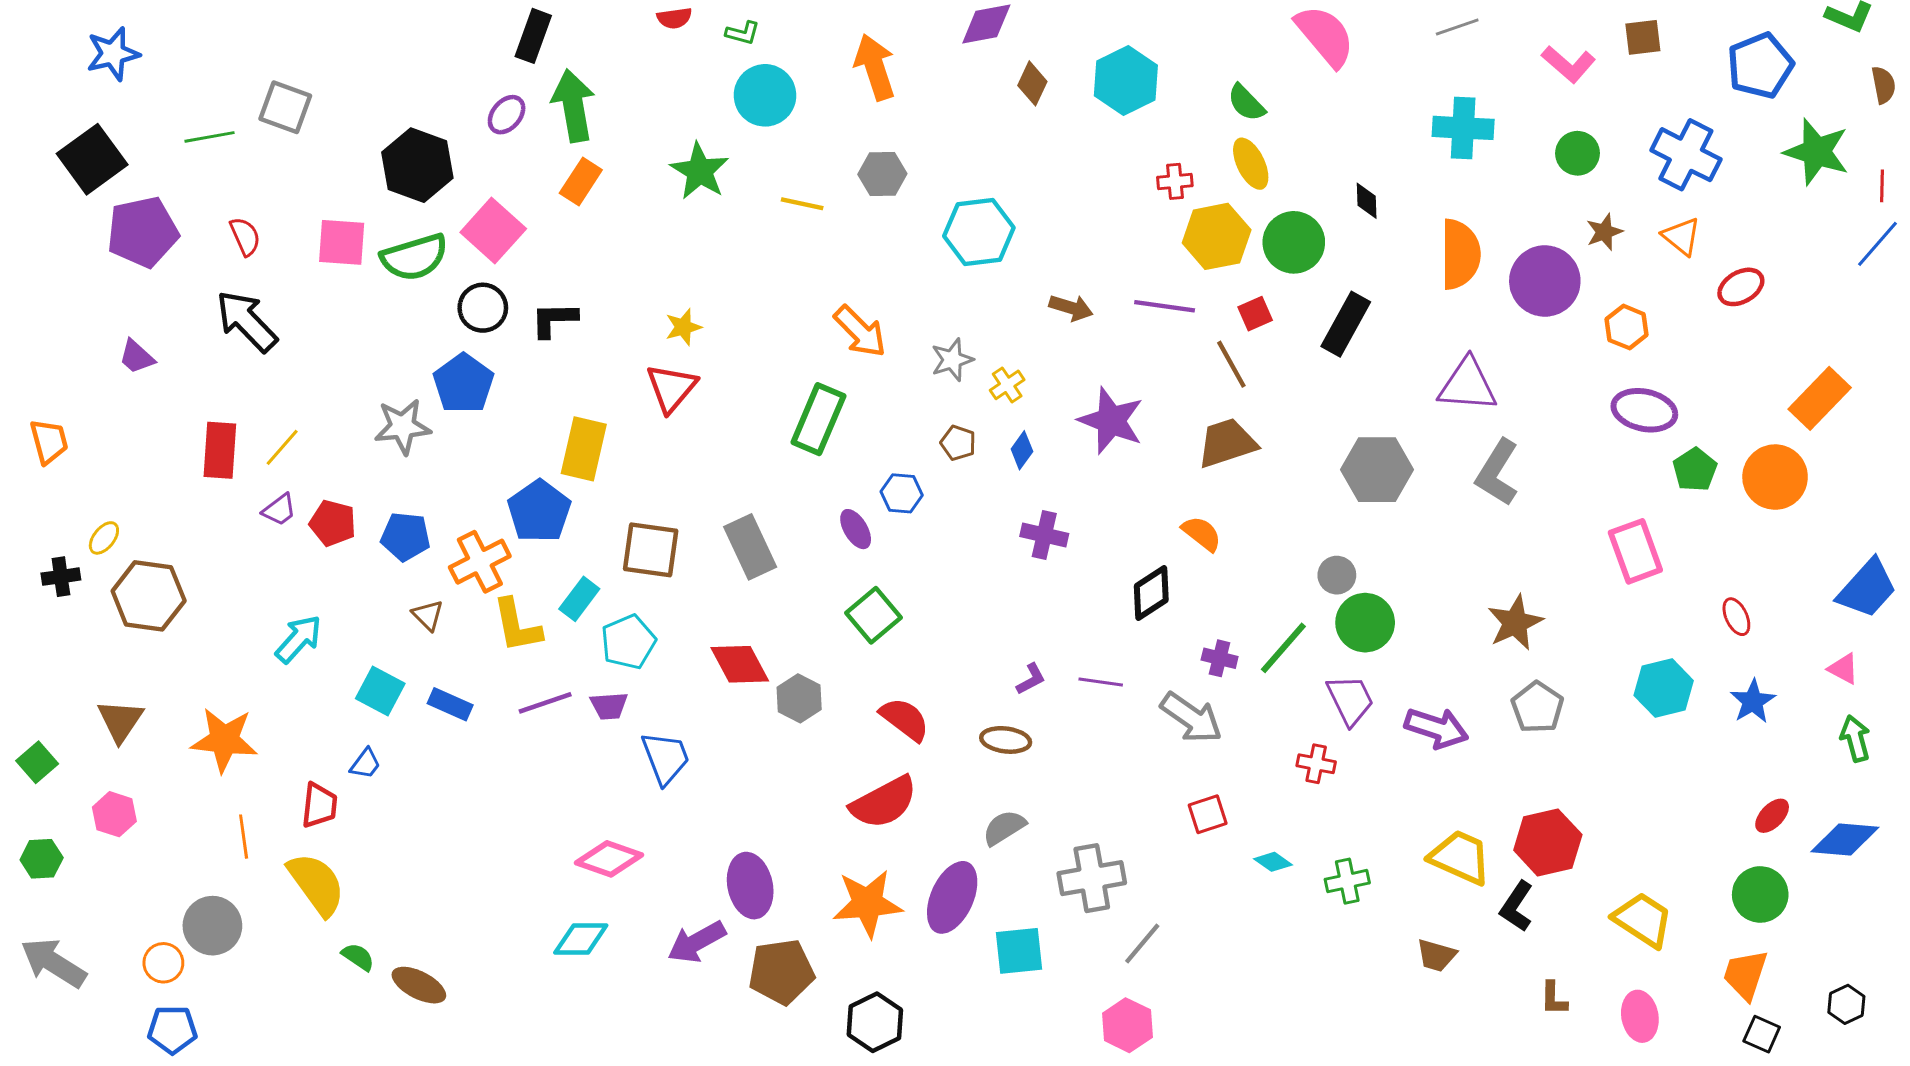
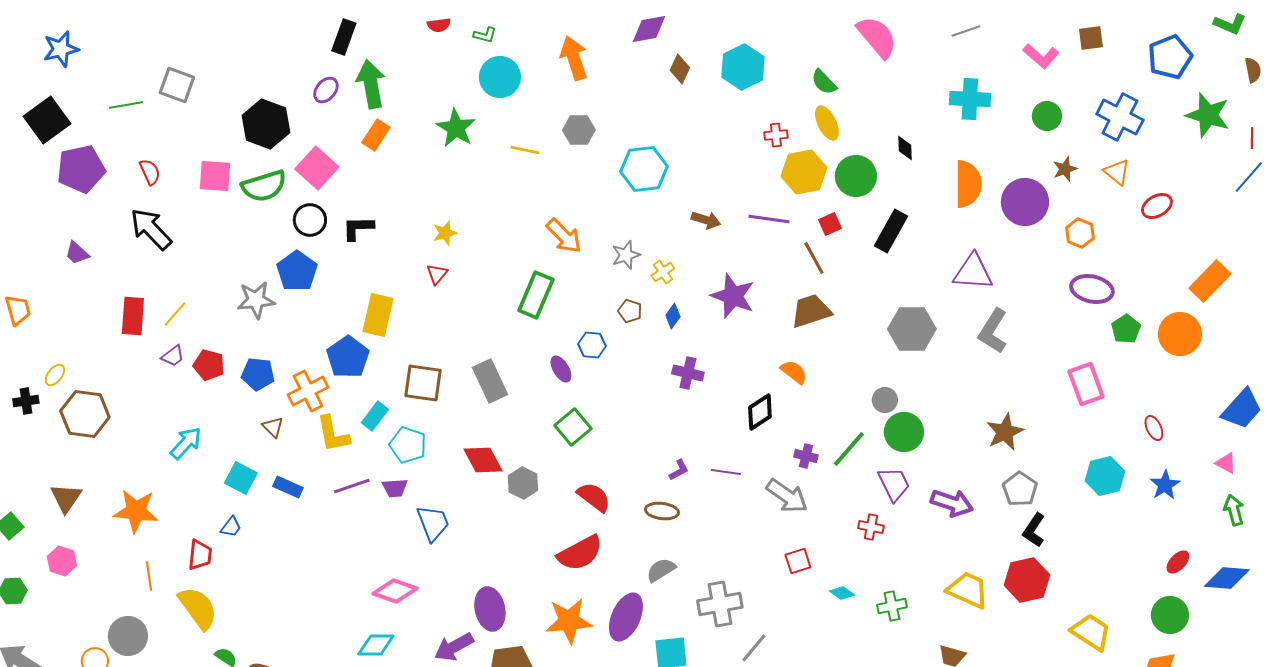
red triangle: (671, 388) -> (437, 274), size x0.6
cyan pentagon: (628, 642) -> (408, 445), turned -30
black L-shape: (1517, 906) -> (1034, 530), moved

